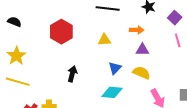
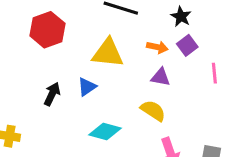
purple square: (175, 18) -> (187, 45), moved
yellow triangle: (104, 40) -> (108, 53), size x1.6
blue triangle: (115, 68) -> (87, 87), moved

